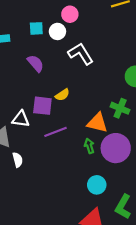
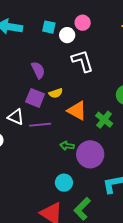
purple semicircle: (36, 63) -> (38, 70), moved
white triangle: (21, 119) -> (16, 117), moved
orange triangle: (97, 123) -> (77, 111), moved
green arrow: (89, 146) -> (67, 146), turned -80

